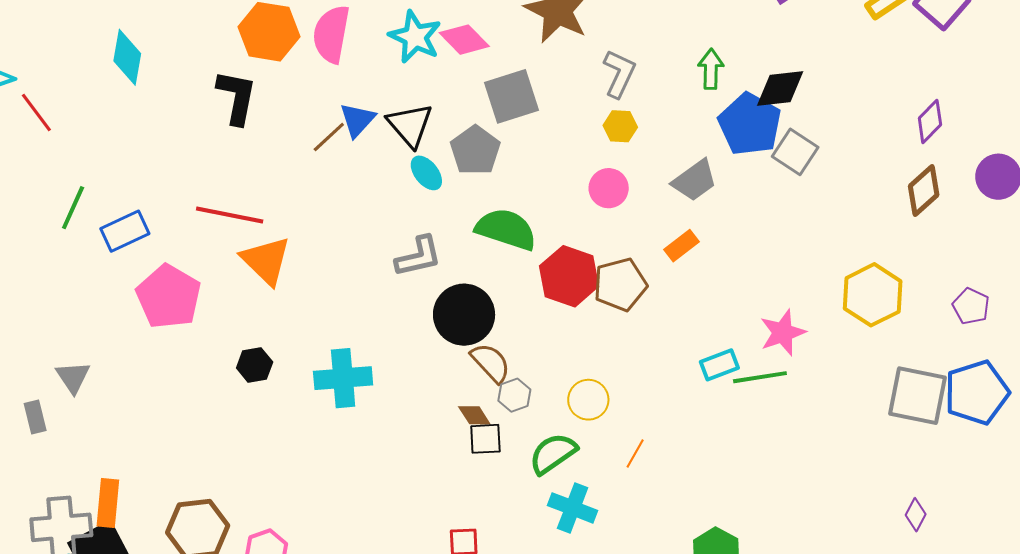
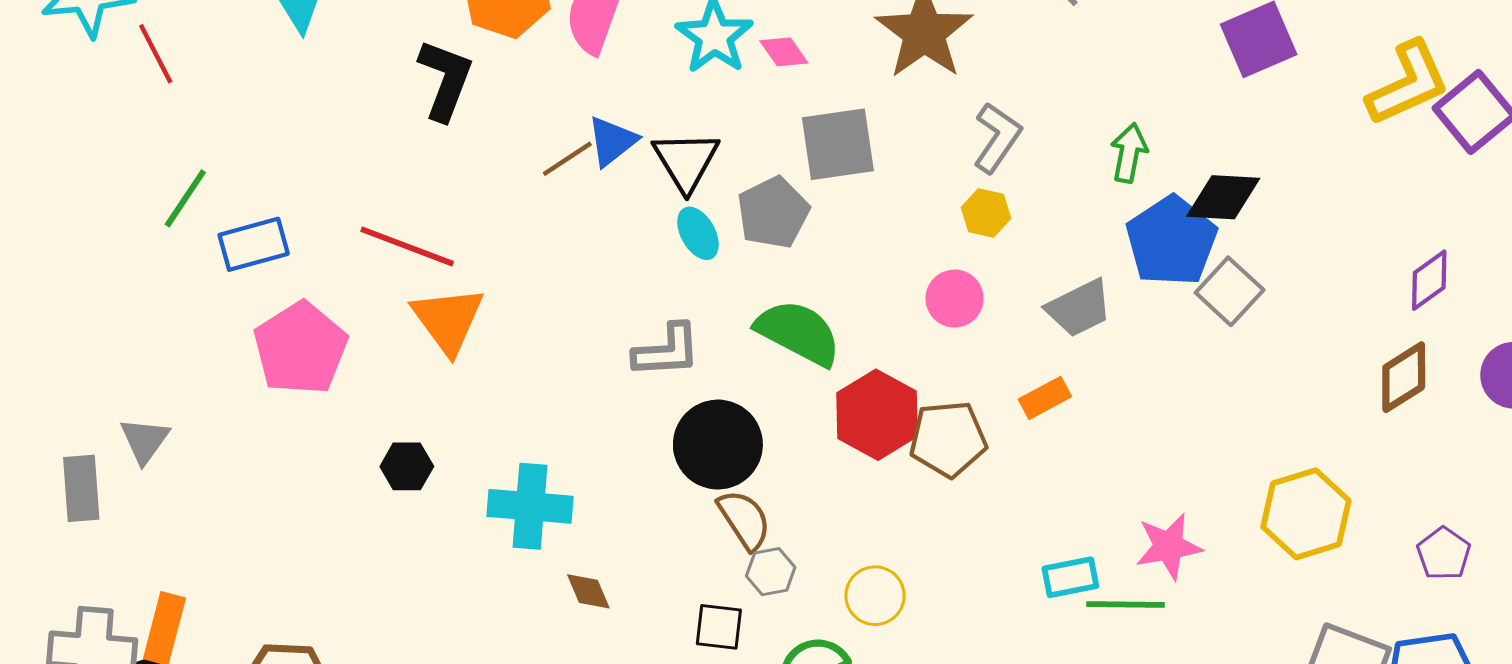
pink diamond: (464, 40) -> (784, 52), size x0.7
brown diamond: (474, 415) -> (588, 591), moved
gray rectangle: (35, 417) -> (81, 488), size x1.4

